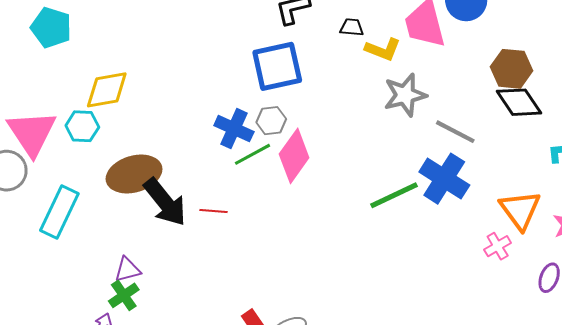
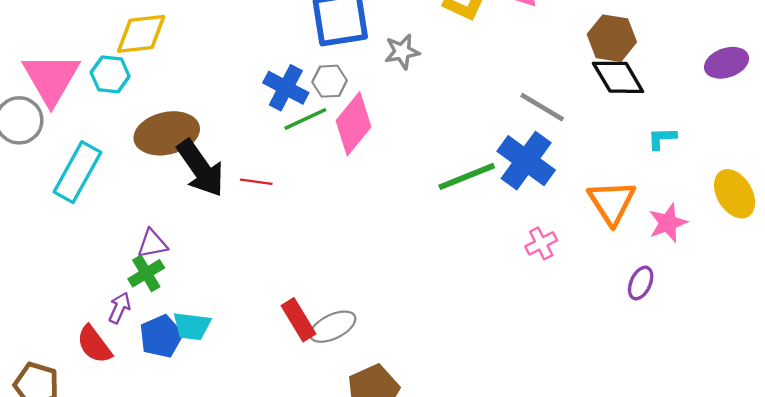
gray star: (405, 95) -> (402, 52), moved, size x0.7
pink cross: (498, 246) -> (541, 243), moved

